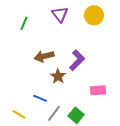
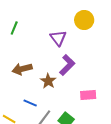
purple triangle: (60, 14) -> (58, 38), moved
brown arrow: (44, 56) -> (22, 69), moved

